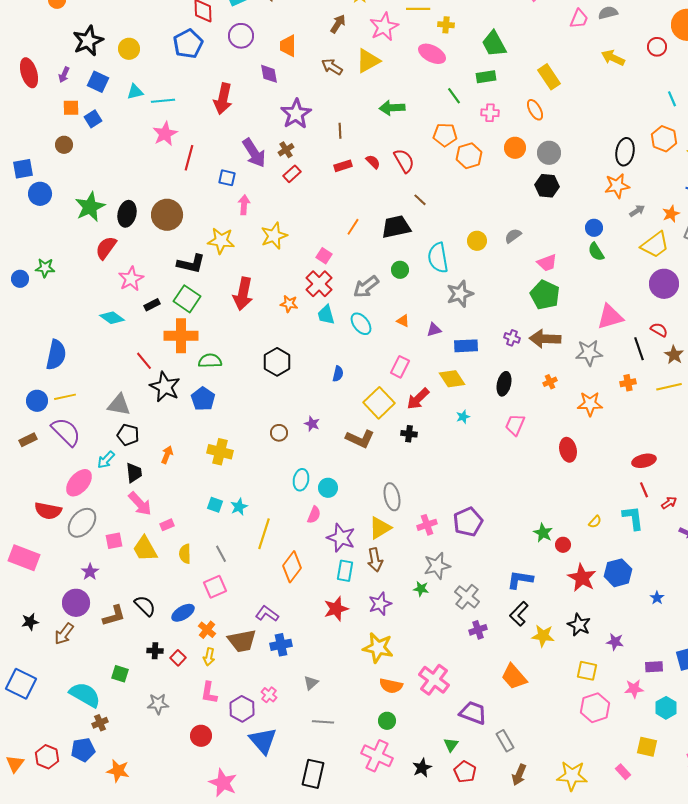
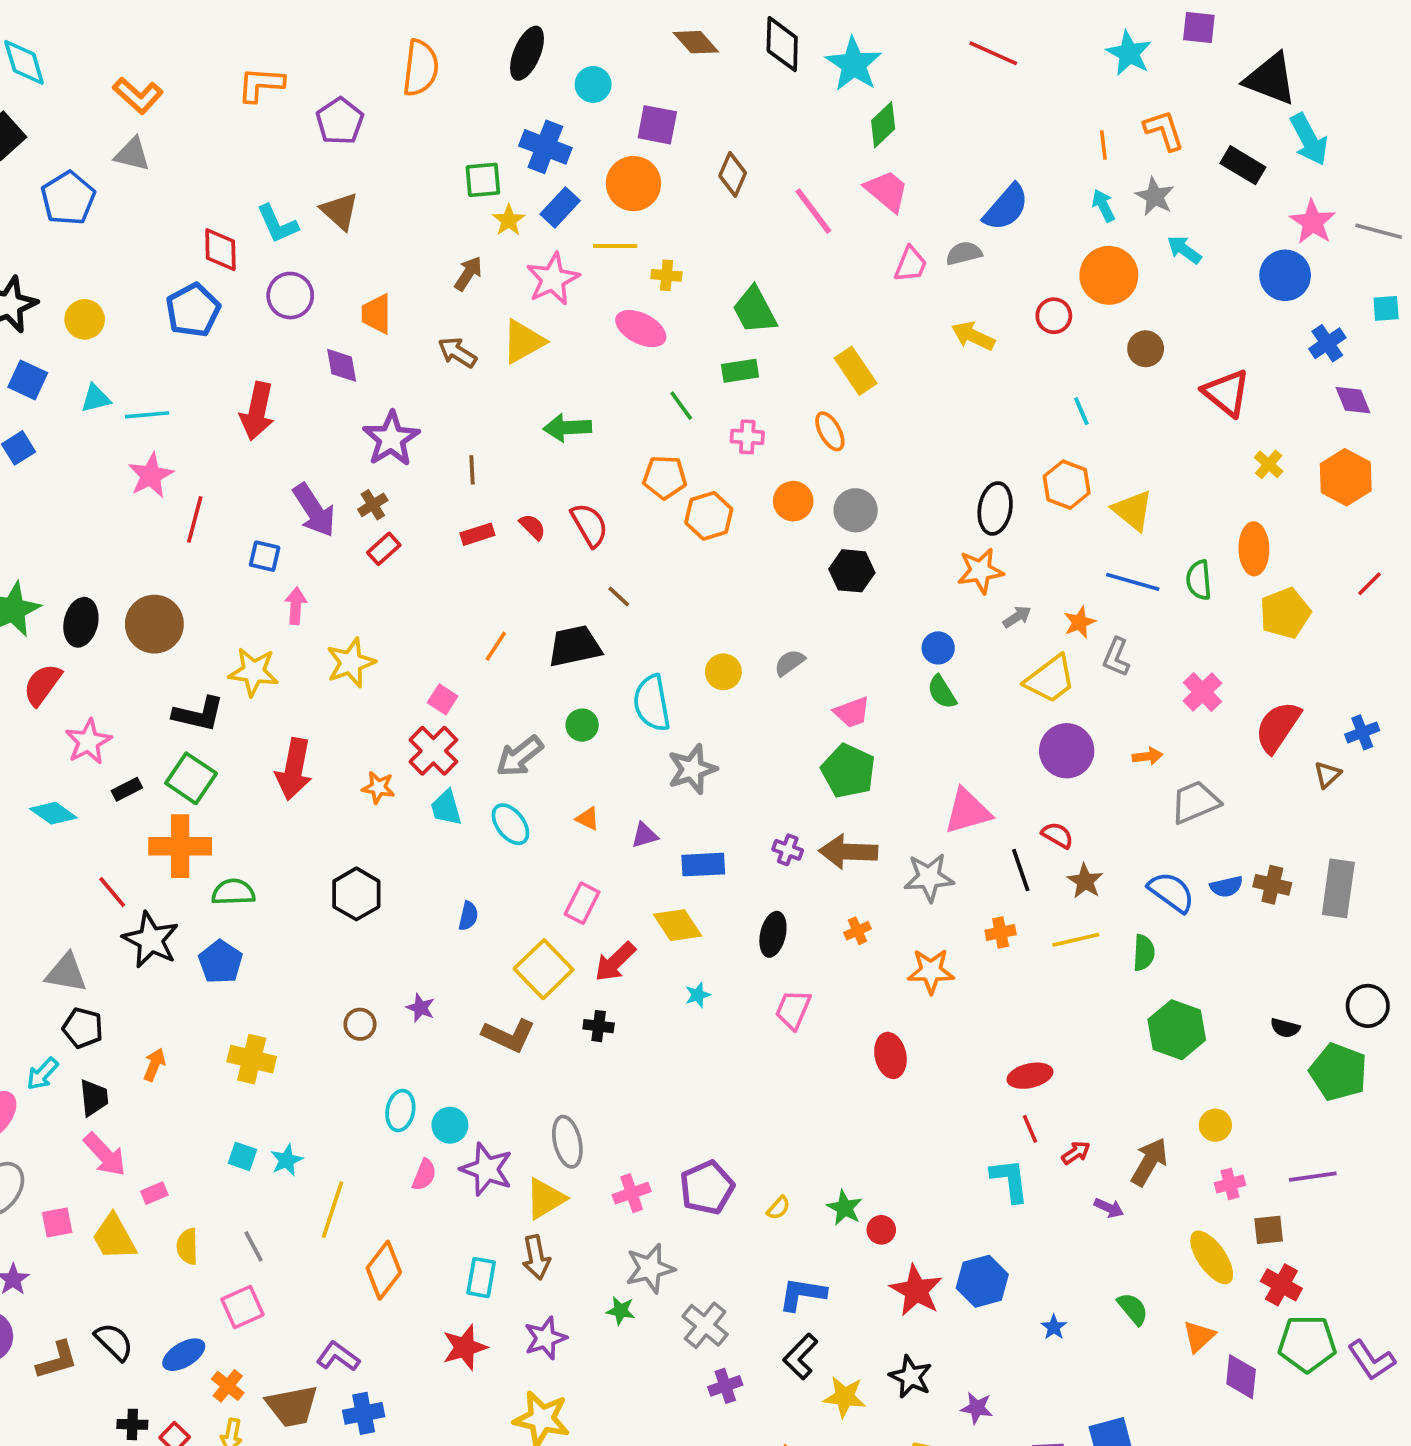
yellow semicircle: (595, 522) -> (778, 1208), moved
purple star: (341, 538) -> (487, 1169), moved

